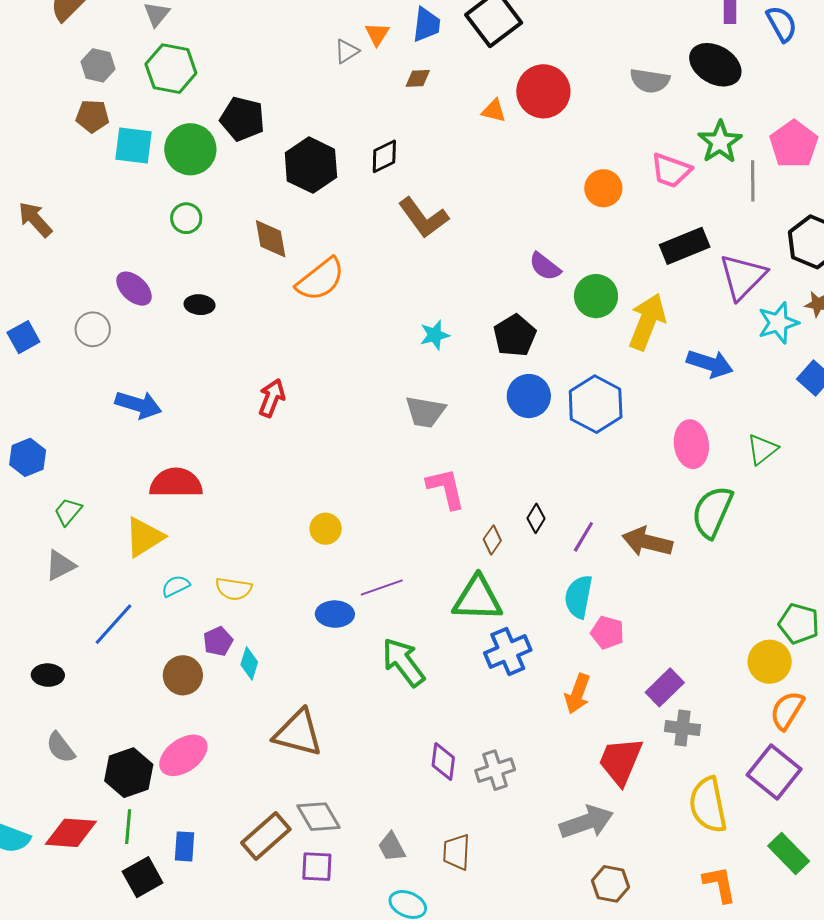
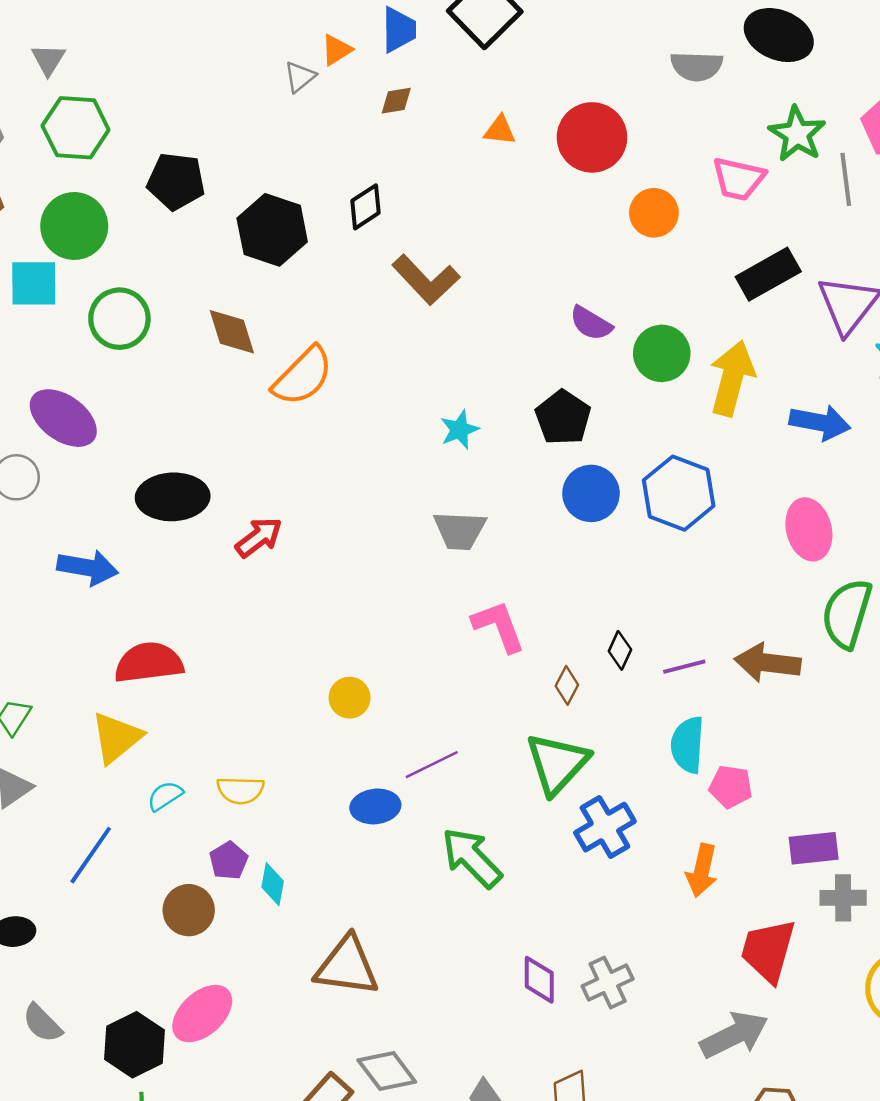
orange triangle: (377, 34) -> (337, 50), turned 32
red circle: (543, 91) -> (592, 137), moved
cyan square: (133, 145) -> (34, 283), moved
green circle: (190, 149) -> (74, 226), moved
green circle: (186, 218) -> (119, 319), size x1.5
purple ellipse: (134, 289) -> (63, 418), size x1.4
black ellipse: (200, 305) -> (173, 497), moved, size x1.8
red arrow: (272, 398) -> (259, 537), turned 39
purple line: (583, 537) -> (684, 667), turned 52
green triangle: (477, 599) -> (557, 763), turned -42
purple rectangle: (665, 687) -> (814, 848), turned 45

